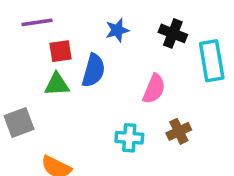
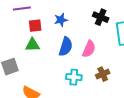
blue star: (117, 30) -> (61, 20), moved
blue semicircle: (93, 70) -> (66, 47), moved

